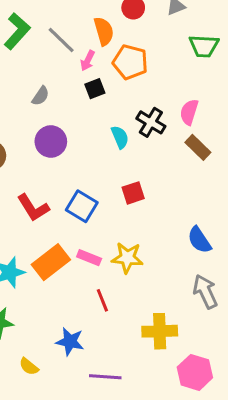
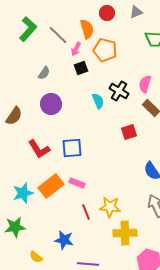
red square: (133, 193) -> (129, 132), moved
blue square: (82, 206) -> (72, 148), turned -35
yellow star: (127, 258) -> (110, 207), moved

